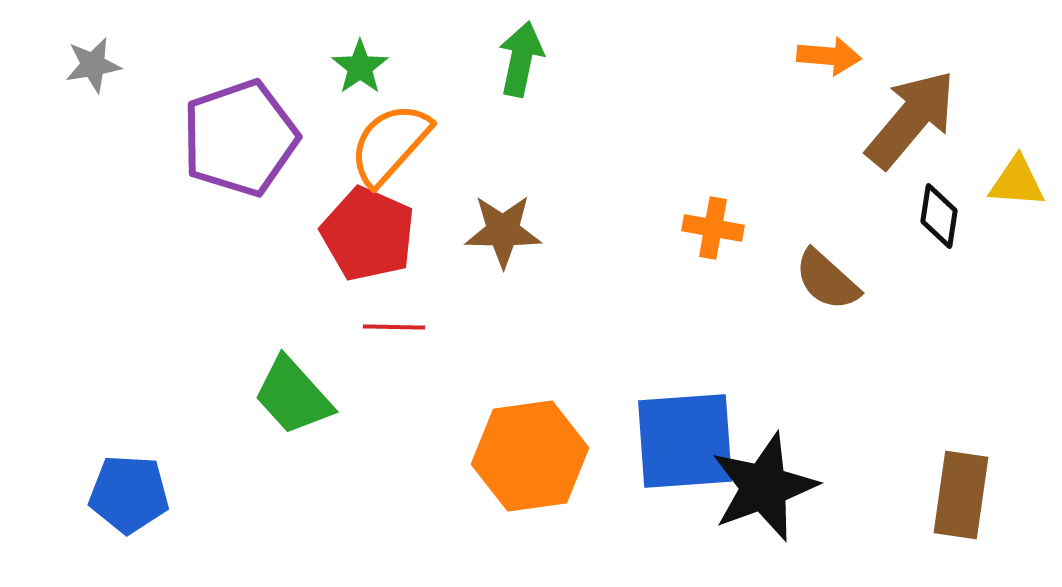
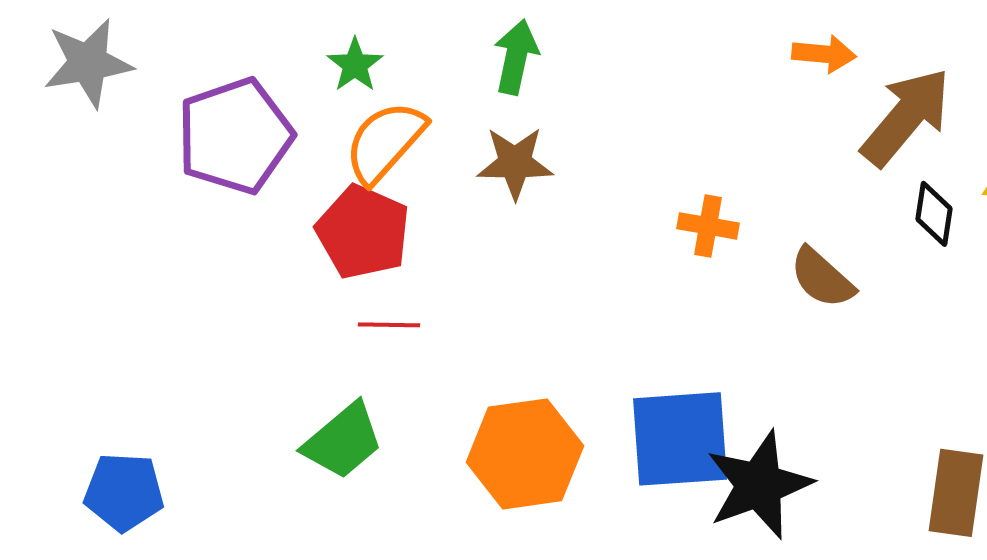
gray star: (93, 65) -> (88, 63), size x1.6
brown star: (503, 231) -> (515, 163), moved
green trapezoid: (293, 396) -> (343, 441), moved, turned -88

